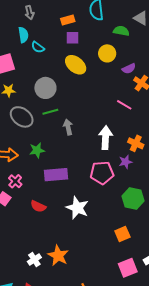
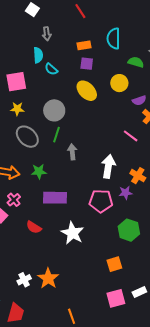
green line: (50, 112) -> (57, 135), turned -63

